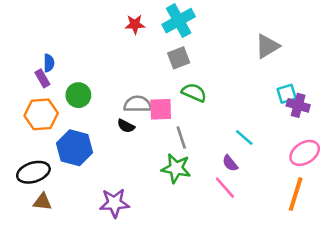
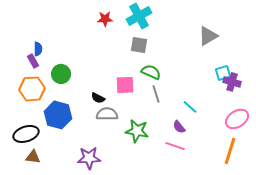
gray square: (179, 58) -> (139, 45), turned 30
gray semicircle: (138, 104) -> (107, 114), moved
gray line: (181, 138) -> (156, 94), moved
pink line: (225, 188) -> (175, 146), turned -30

